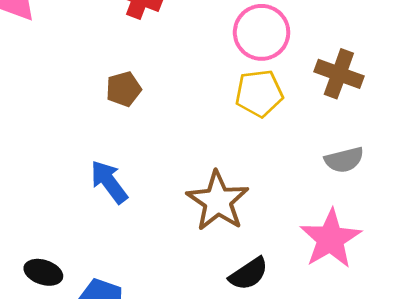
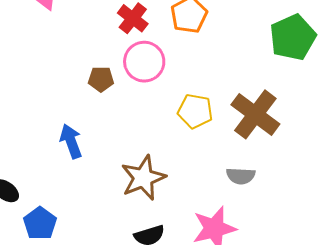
pink circle: (262, 32) -> (144, 62), moved
brown cross: (339, 74) -> (255, 114), size x1.4

